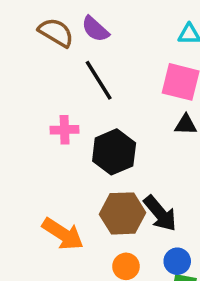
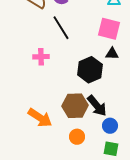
black hexagon: (114, 152) -> (90, 70), moved
blue circle: (177, 261) -> (110, 126), moved

